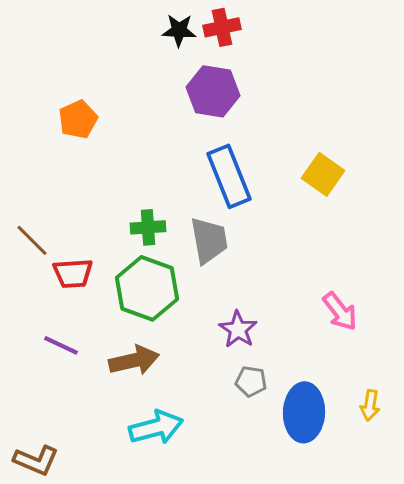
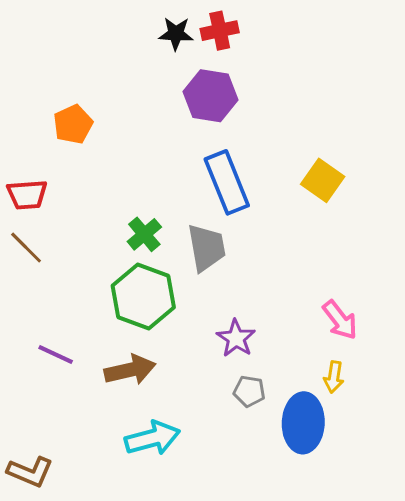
green cross: (148, 227) -> (144, 234), turned -36
red trapezoid: (73, 273) -> (27, 195), moved
yellow arrow: (370, 405) -> (334, 377), moved

